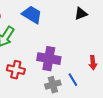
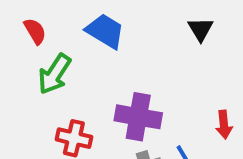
black triangle: (81, 14) -> (201, 29), turned -40

